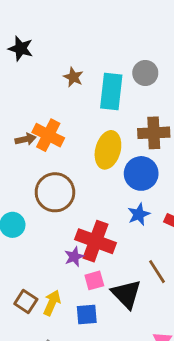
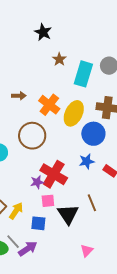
black star: (21, 49) -> (43, 32), moved
orange cross: (48, 135) -> (49, 105), moved

